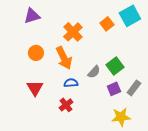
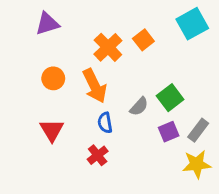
orange square: (107, 24) -> (143, 40), moved
blue semicircle: (71, 83) -> (105, 123), turned -96
yellow star: (121, 117) -> (197, 164), moved

